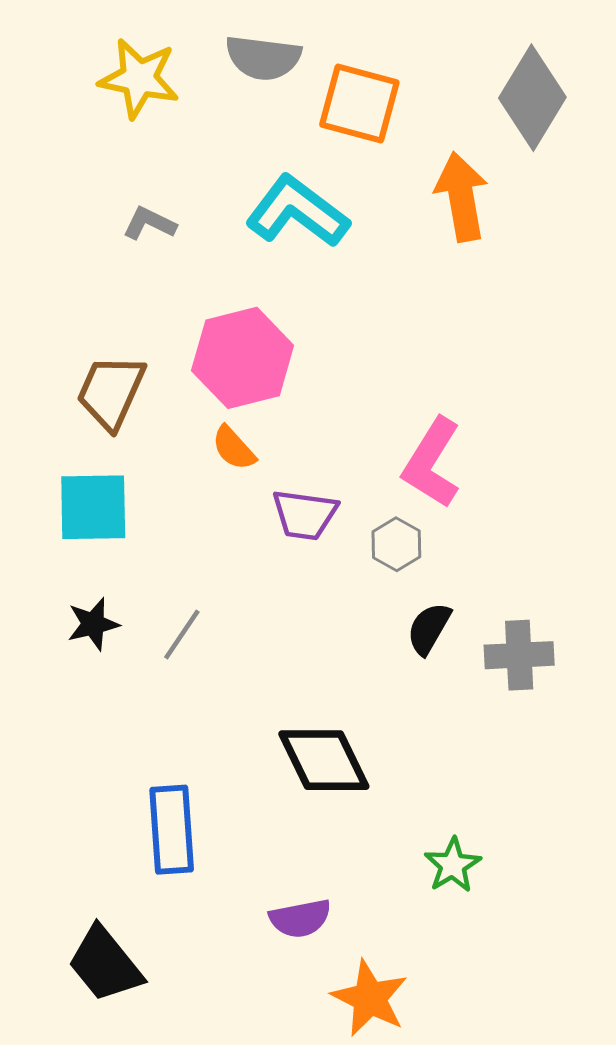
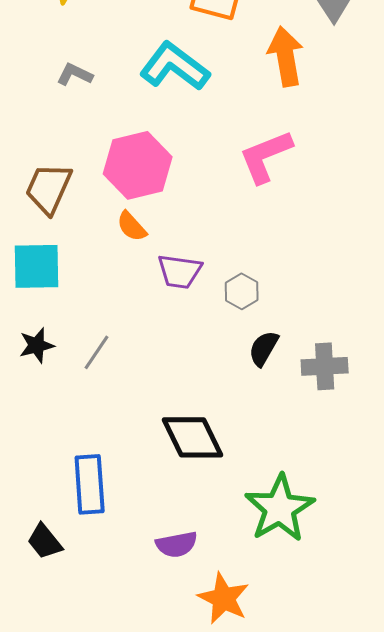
pink L-shape: (432, 463) -> (266, 156), moved, turned 36
green star: (453, 865) -> (280, 508), size x1.8
black trapezoid: (105, 964) -> (45, 541), moved, size x0.7

